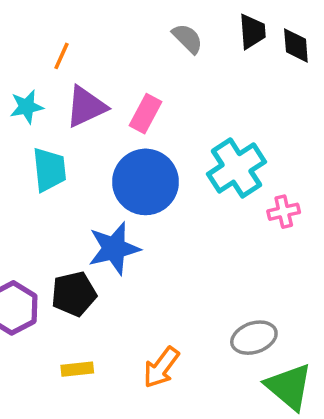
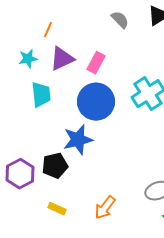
yellow rectangle: (77, 369) -> (57, 209), turned 30

